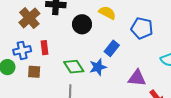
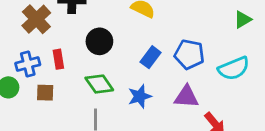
black circle: (82, 24) -> (99, 41), moved
blue pentagon: (142, 28) -> (189, 54), moved
blue star: (98, 67) -> (140, 96), moved

